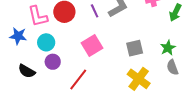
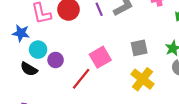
cyan circle: (46, 42) -> (38, 50), moved
pink square: (92, 46) -> (100, 57), moved

